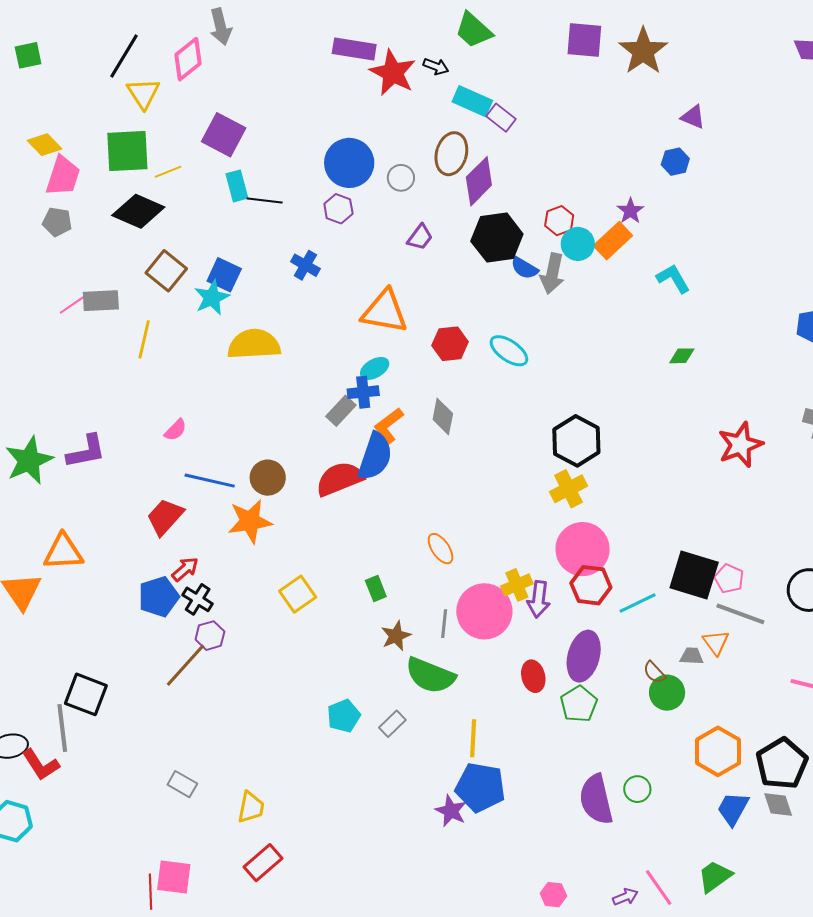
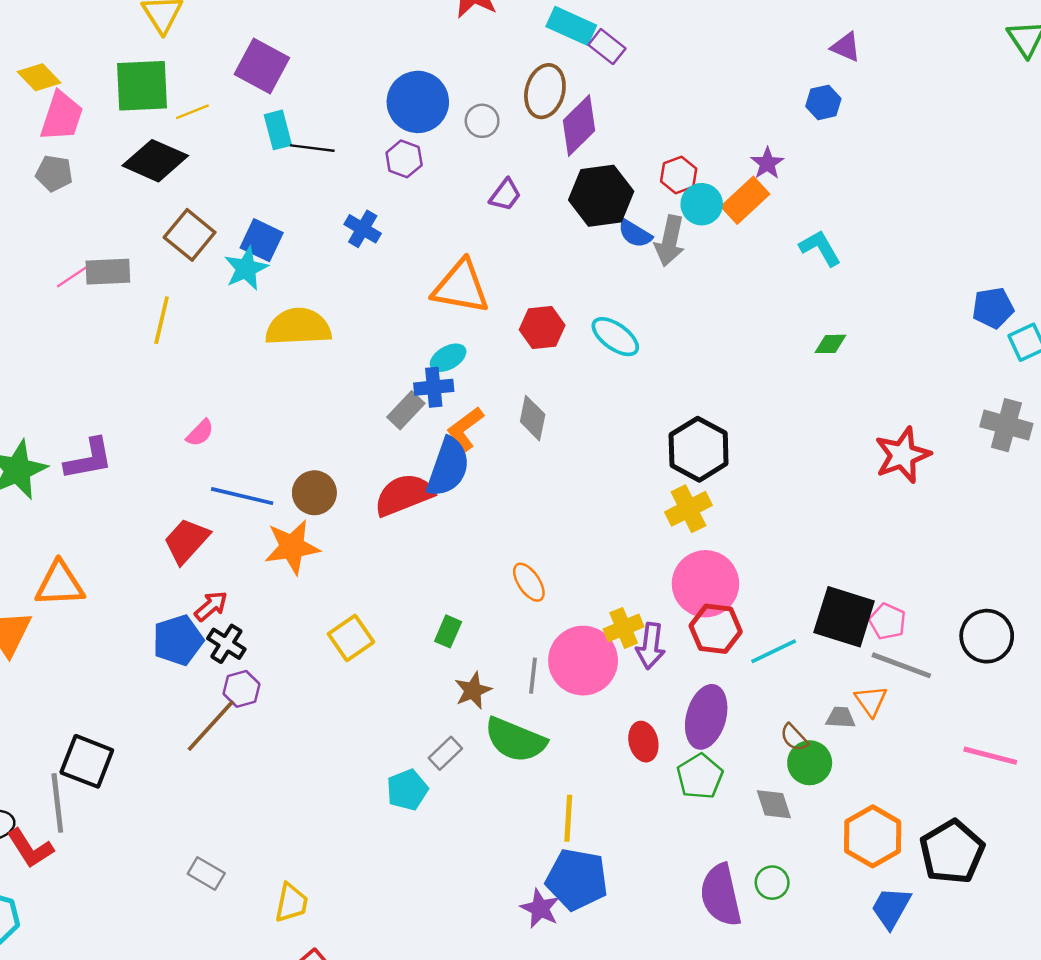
green rectangle: (376, 588) -> (448, 631), turned 45
gray rectangle: (392, 724) -> (445, 753), moved
gray diamond: (778, 805) -> (774, 804), moved

